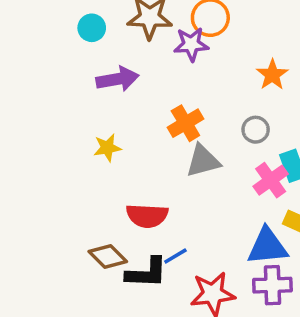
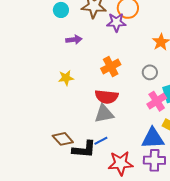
purple arrow: (117, 79) -> (74, 40), size x0.7
gray triangle: (203, 161) -> (104, 114), moved
red semicircle: (147, 216) -> (107, 97), moved

